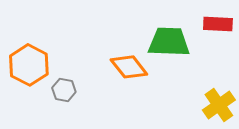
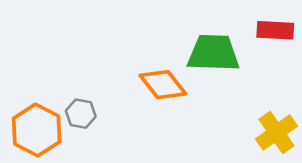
orange hexagon: (29, 65) -> (37, 130), moved

